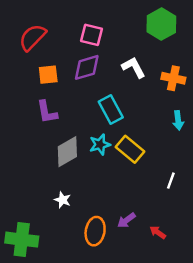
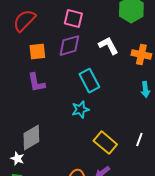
yellow rectangle: (130, 149) -> (105, 143), moved
gray diamond: (67, 152) -> (31, 138), moved
white star: (63, 200) -> (17, 159), moved

